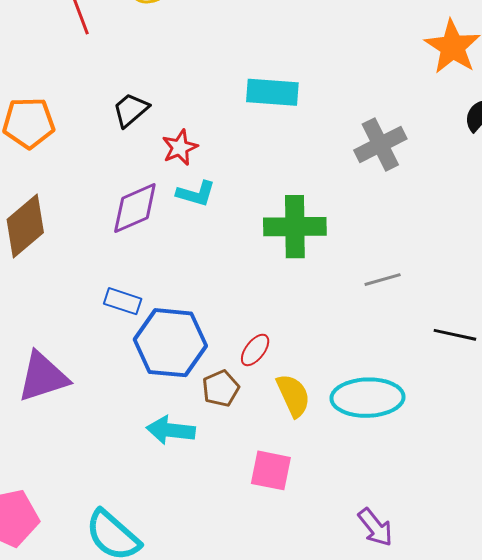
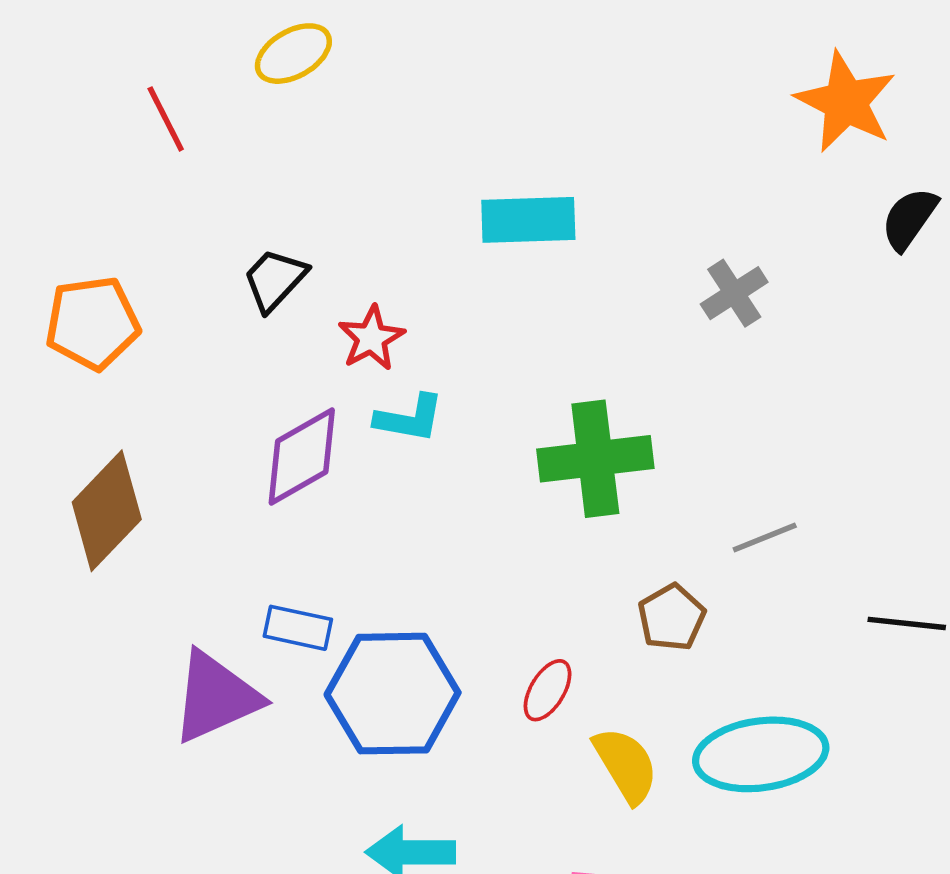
gray cross: (380, 144) -> (734, 293), size x0.7
purple triangle: (43, 377) -> (216, 697), moved
brown pentagon: (221, 388) -> (672, 618), moved

